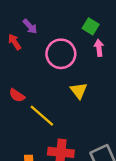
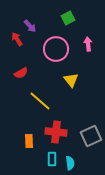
green square: (91, 26) -> (68, 18), moved, turned 32
red semicircle: (17, 95) -> (21, 73), moved, turned -64

